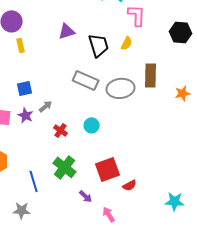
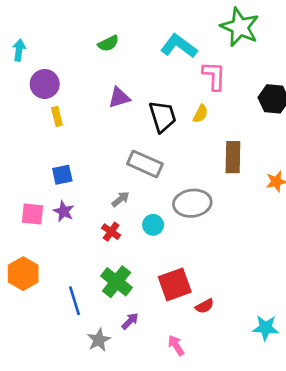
gray ellipse: (121, 88) -> (192, 203), moved
gray arrow: (46, 106) -> (121, 199), moved
purple arrow: (86, 196) -> (130, 321), moved, turned -88
gray star: (22, 210) -> (99, 340), moved, turned -30

